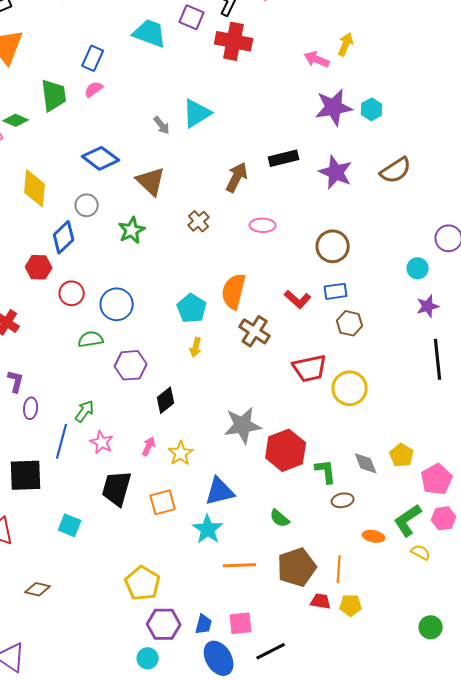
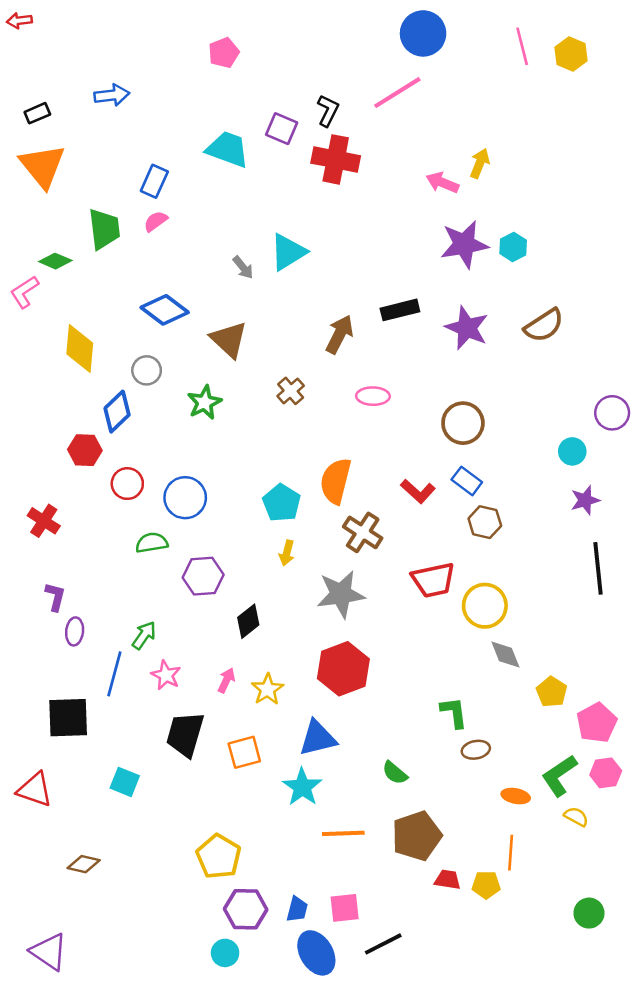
blue rectangle: (336, 291) -> (467, 481), turned 45
gray star: (243, 425) -> (341, 594), moved
red hexagon: (286, 450) -> (343, 669), moved
gray diamond: (366, 463) -> (505, 655), moved
orange line: (339, 569) -> (511, 853), moved

